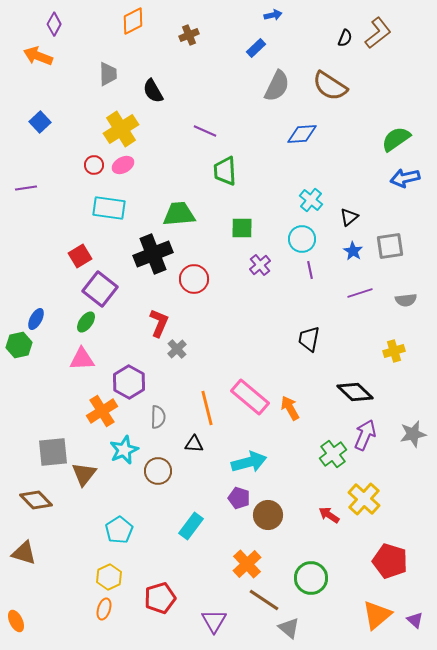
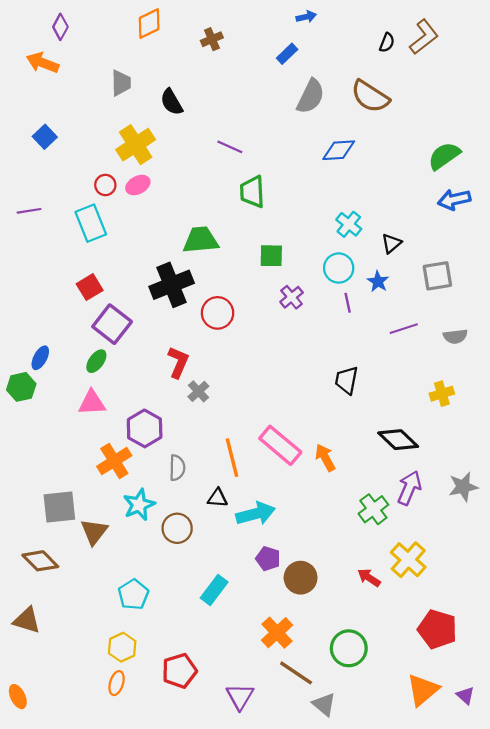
cyan rectangle: (109, 208) -> (91, 223), moved, turned 60
blue star: (353, 251) -> (378, 281), moved
cyan arrow: (249, 462) -> (256, 514), moved

